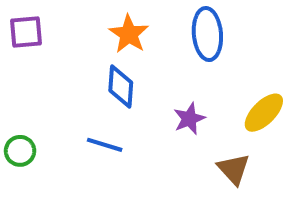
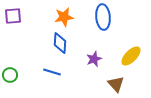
orange star: (129, 34) -> (64, 17), turned 30

